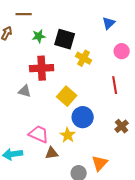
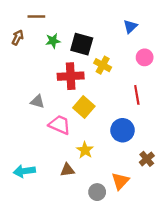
red cross: (42, 68) -> (71, 76), moved
blue circle: (83, 117) -> (123, 130), moved
brown cross: (122, 126) -> (147, 159), moved
pink trapezoid: (39, 134) -> (60, 125), moved

